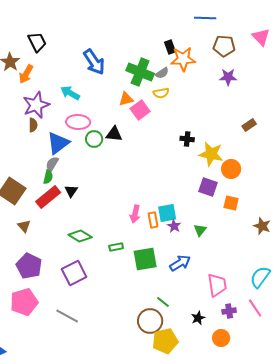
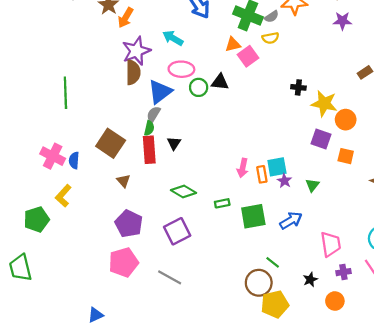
brown semicircle: (33, 125) -> (133, 72), size x1.6
red rectangle: (48, 197) -> (149, 150), turned -55

